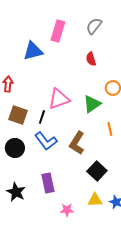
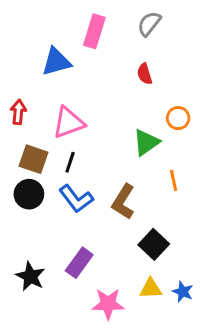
pink triangle: (59, 99) -> (69, 123), moved
black circle: (15, 148) -> (29, 194), moved
purple rectangle: (48, 183) -> (79, 263), turned 48
pink star: (67, 210) -> (108, 304), size x1.5

